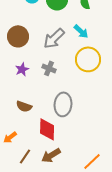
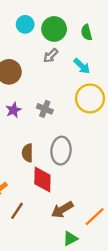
gray arrow: (54, 38) -> (51, 56), moved, size x0.6
brown semicircle: (24, 106) -> (27, 153), moved, turned 70
brown arrow: (51, 155) -> (62, 210), moved

